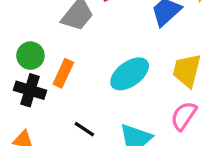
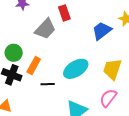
black line: (84, 129) -> (48, 84), moved, turned -40

